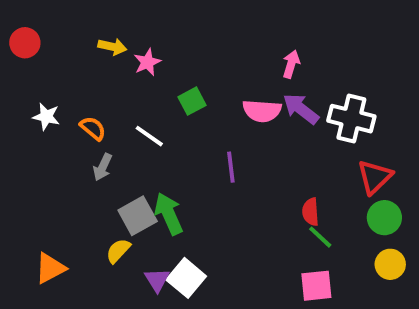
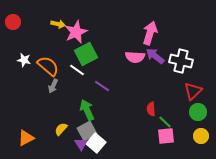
pink star: (147, 62) -> (76, 32), size x1.6
pink arrow: (291, 64) -> (150, 33), size x1.6
green square: (192, 101) -> (86, 54), moved, size x1.6
orange semicircle: (93, 128) -> (48, 66), size x1.6
purple line: (231, 167) -> (102, 86), moved, turned -49
red semicircle: (311, 212) -> (151, 109), moved
gray square: (138, 216) -> (87, 131), moved
pink square: (316, 286) -> (166, 136), moved

